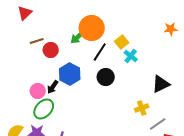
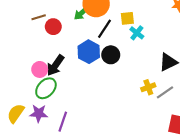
yellow square: (122, 42) -> (127, 18), turned 32
blue hexagon: (70, 74) -> (89, 52), moved
black arrow: (53, 87) -> (55, 65), size x1.5
gray line: (158, 124) -> (165, 92), moved

